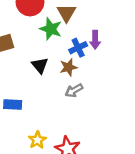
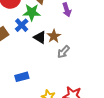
blue cross: (78, 48) -> (22, 25), moved
black triangle: (40, 65) -> (40, 37), moved

